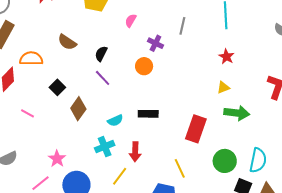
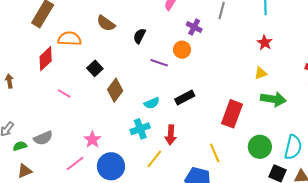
purple line: (103, 78) -> (159, 63), moved, turned -30
black rectangle: (148, 114) -> (185, 97), turned -30

